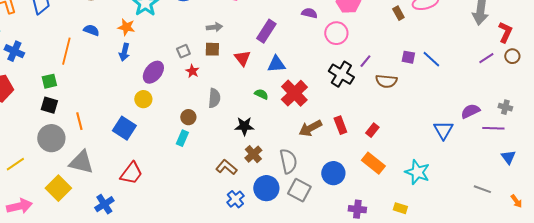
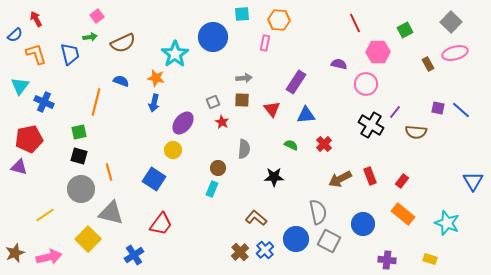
red cross: (294, 93) -> (324, 144), size x0.6
brown cross: (253, 154) -> (240, 252), moved

